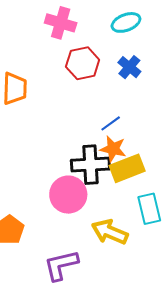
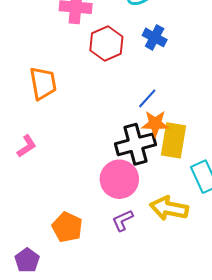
yellow rectangle: (127, 168) -> (173, 140), turned -48
purple L-shape: (61, 265) -> (123, 220), moved, size x0.6

